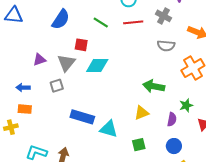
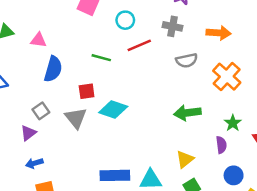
purple triangle: (39, 60) -> (28, 133), moved
cyan diamond: (97, 65) -> (113, 109), turned 35
gray square: (57, 86) -> (41, 111), moved
yellow triangle: (142, 113) -> (185, 159), moved

